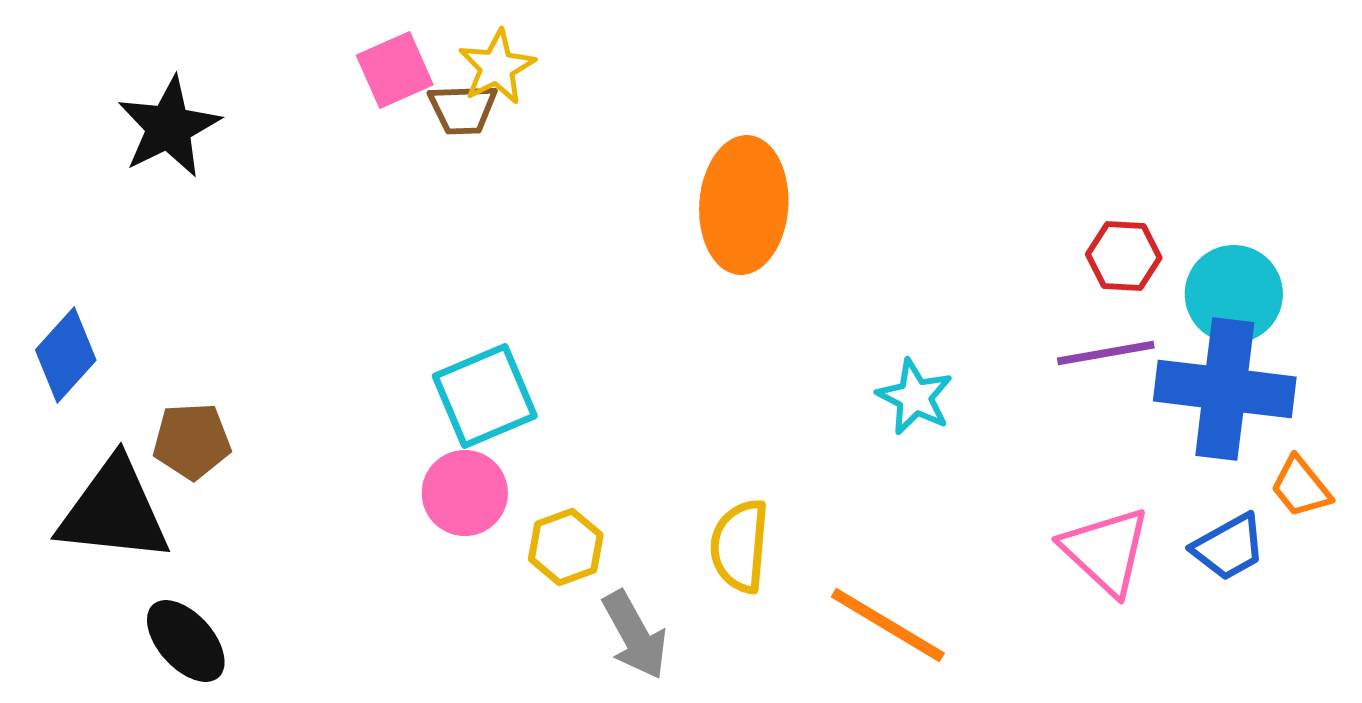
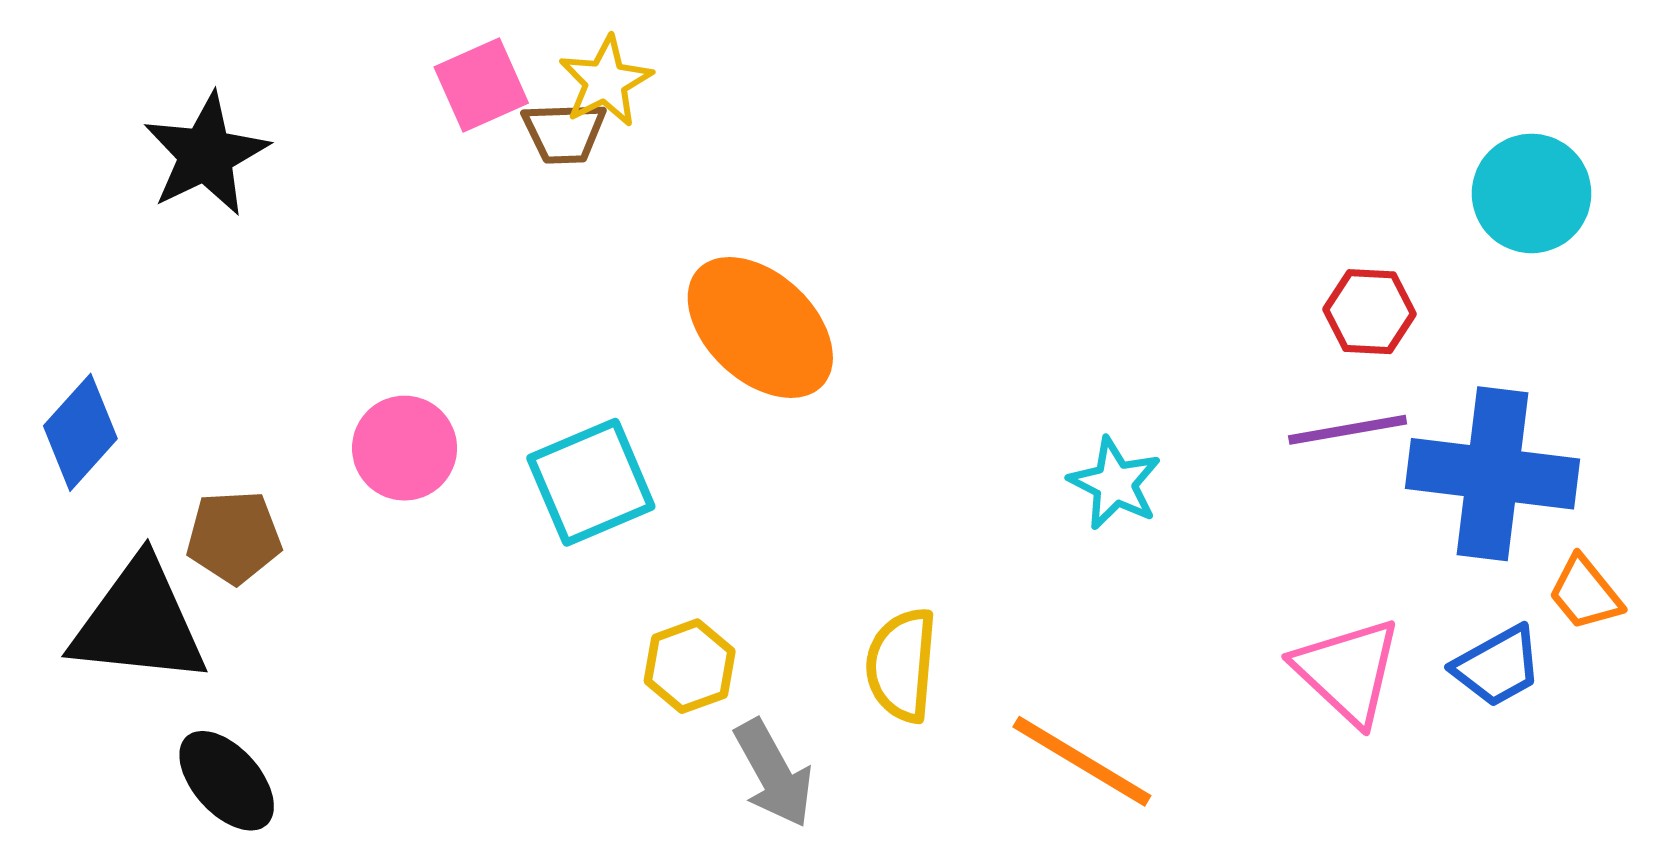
orange ellipse: (744, 205) -> (760, 327), moved, turned -51
cyan circle: (1234, 294) -> (1532, 193), moved
pink circle: (465, 493) -> (405, 448), moved

